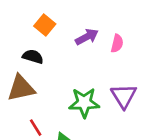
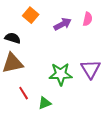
pink semicircle: (117, 43) -> (88, 19), moved
black semicircle: (33, 57) -> (13, 38), moved

